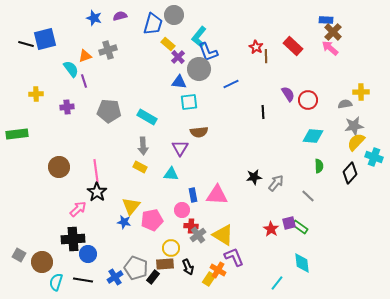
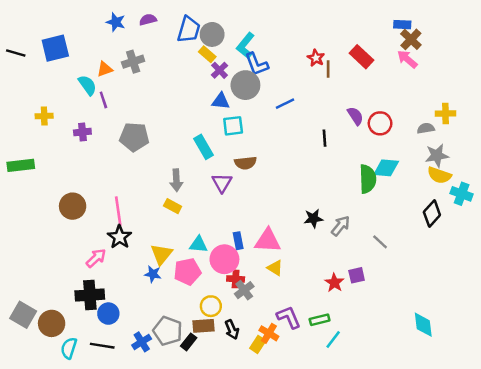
gray circle: (174, 15) -> (212, 34), moved
black line: (26, 44) -> (16, 53), moved
cyan rectangle: (147, 117) -> (203, 147), moved, turned 30
yellow semicircle: (356, 142) -> (439, 175), turned -114
green semicircle: (319, 166) -> (368, 179), moved, size x1.6
cyan triangle: (171, 174) -> (199, 244), moved
pink circle: (182, 210) -> (224, 259), size x1.5
green rectangle: (300, 227) -> (320, 320), moved, turned -49
yellow triangle: (223, 235) -> (275, 268), moved, size x0.6
gray square: (19, 255) -> (23, 315), size x1.5
cyan diamond: (302, 263) -> (423, 325), moved
cyan line: (277, 283) -> (333, 339), moved

